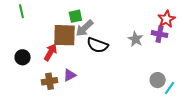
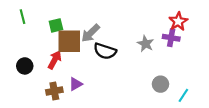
green square: (75, 16) -> (56, 25), moved
gray circle: (158, 80) -> (160, 84), moved

